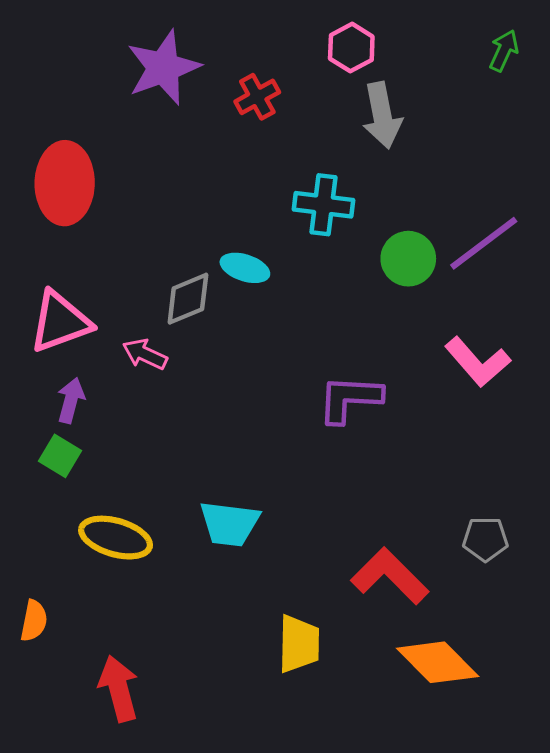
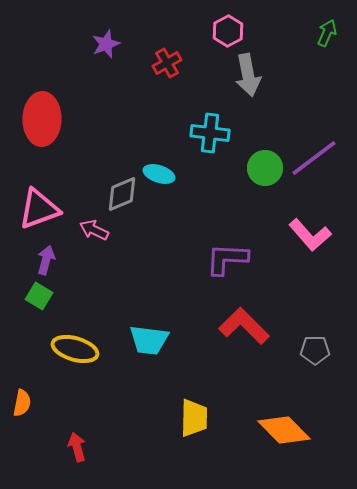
purple star: (163, 68) -> (106, 44), size x0.6
red L-shape: (390, 576) -> (244, 326), moved
red arrow: (119, 689) -> (77, 447), size x0.7

